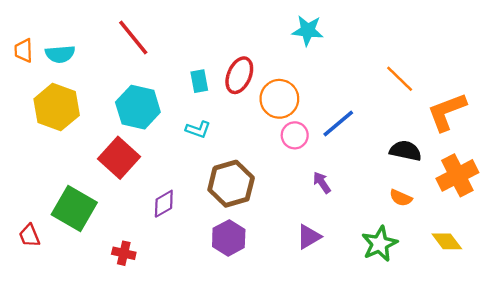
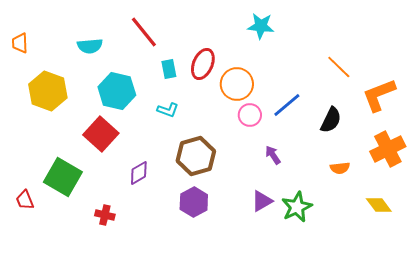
red line: (133, 38) -> (144, 32), moved
cyan semicircle: (60, 54) -> (90, 46), moved
black semicircle: (406, 151) -> (331, 120), moved, turned 104
orange semicircle: (401, 198) -> (340, 168), turned -30
green star: (380, 244) -> (297, 207), moved

